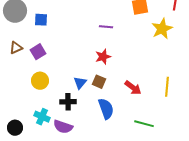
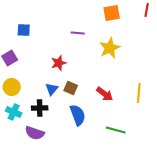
blue square: (41, 20) -> (24, 30), moved
yellow star: (162, 29) -> (110, 48), moved
red star: (103, 57) -> (59, 63), moved
cyan cross: (42, 117) -> (14, 112), moved

